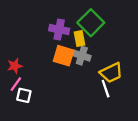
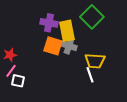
green square: (91, 23) -> (92, 17), moved
yellow rectangle: (79, 39) -> (67, 31), size x1.5
yellow trapezoid: (111, 73) -> (95, 61), turned 30

